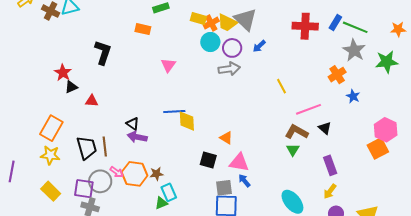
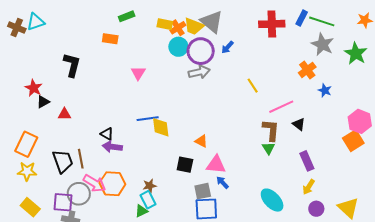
purple circle: (232, 48) -> (201, 51), size x1.4
green star: (387, 62) -> (356, 53), turned -30
brown L-shape: (297, 132) -> (271, 130), turned 70
pink arrow: (117, 172) -> (94, 183), size x1.6
brown star: (157, 174) -> (150, 186), moved

